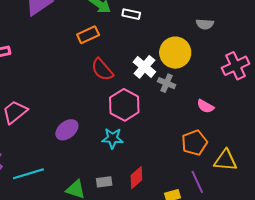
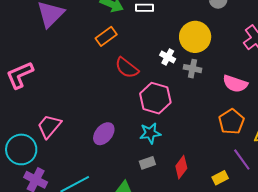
white cross: (144, 67) -> (168, 57), size x0.7
pink semicircle: (205, 106) -> (235, 84), size x1.4
gray rectangle: (104, 182) -> (147, 163), moved

